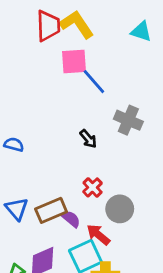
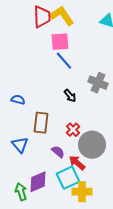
blue line: (94, 82) -> (64, 61), moved
gray circle: (120, 209) -> (92, 145), size x1.4
brown rectangle: (51, 210) -> (41, 123), moved, turned -60

